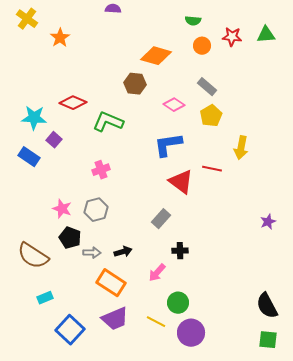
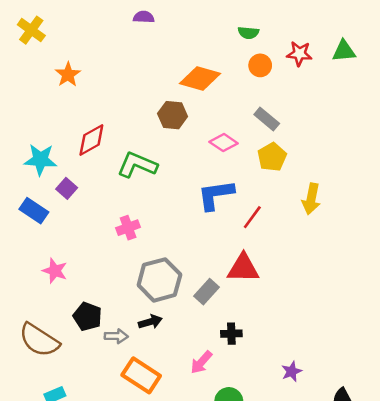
orange star: (60, 38) -> (68, 75), moved
red diamond: (73, 103) -> (91, 140), turned -52
red line: (212, 169) -> (252, 217), moved, turned -66
red triangle: (181, 182) -> (243, 268), moved, turned -36
pink star: (62, 209) -> (55, 271), moved
gray hexagon: (96, 210) -> (159, 280), moved, size x1.4
purple star: (268, 222) -> (292, 371), moved
black arrow: (123, 252) -> (150, 322), moved

